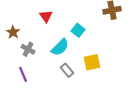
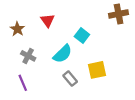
brown star: (13, 32) -> (17, 29), moved

